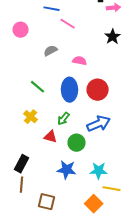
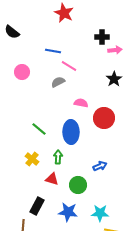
gray semicircle: (51, 51) -> (58, 82), moved
red circle: (98, 90) -> (104, 118), moved
green arrow: (64, 119) -> (58, 157), moved, turned 144
blue arrow: (99, 124) -> (100, 166), size x0.6
black rectangle: (22, 164) -> (37, 206), moved

